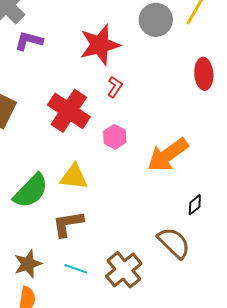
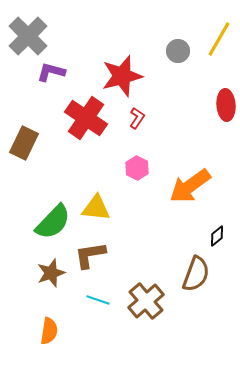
gray circle: (156, 20) -> (178, 51), size x0.7
red cross: (69, 111) -> (86, 118), moved
brown semicircle: (174, 243) -> (196, 274), turned 66
brown star: (28, 264) -> (51, 273), moved

